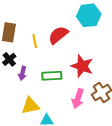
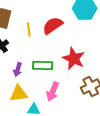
purple arrow: (22, 73) -> (18, 70), moved
pink arrow: (78, 99) -> (53, 92), moved

